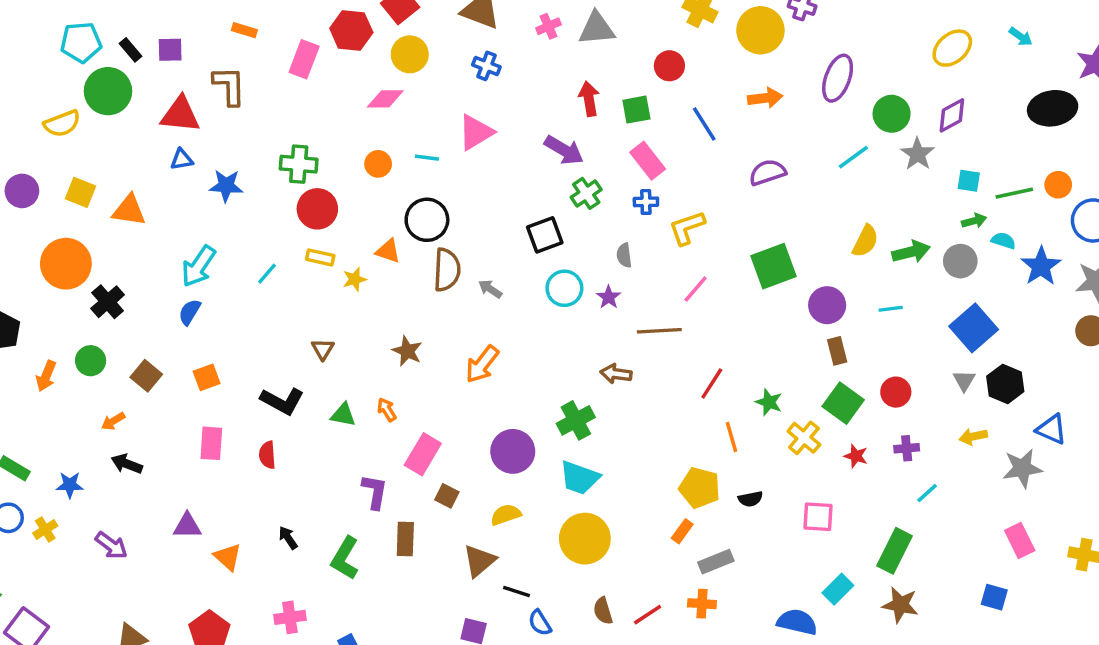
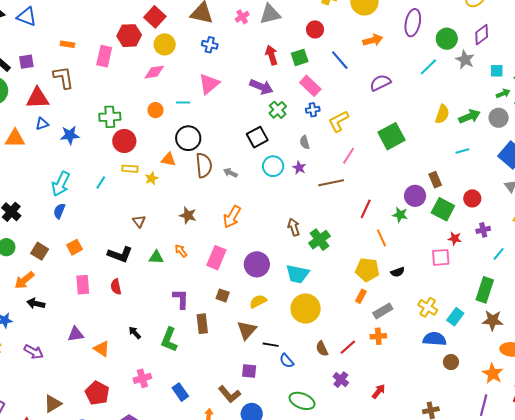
orange triangle: (129, 210) -> (15, 138), moved
purple circle: (827, 305) -> (415, 196), moved
brown arrow: (616, 374) -> (294, 227), moved, turned 72
green cross: (576, 420) -> (319, 240), moved
orange arrow: (113, 421) -> (24, 280), size x1.5
yellow cross: (804, 438) -> (428, 307), moved
pink rectangle: (423, 454) -> (216, 258), moved
pink square: (818, 517) -> (441, 257), moved

